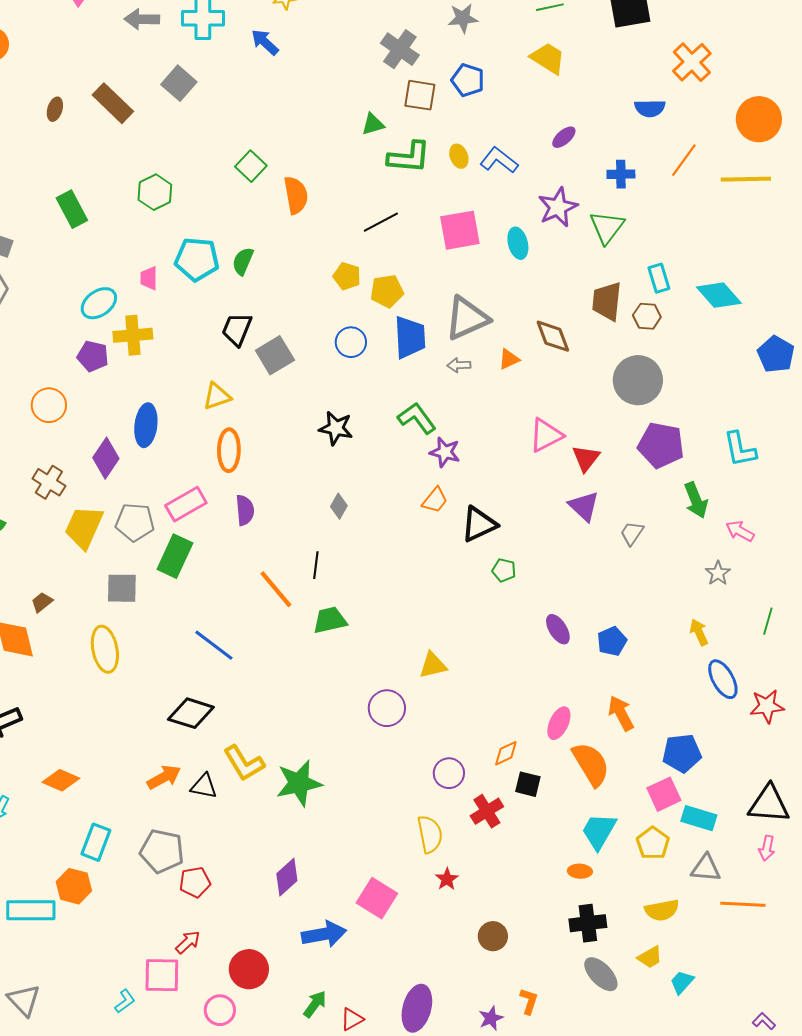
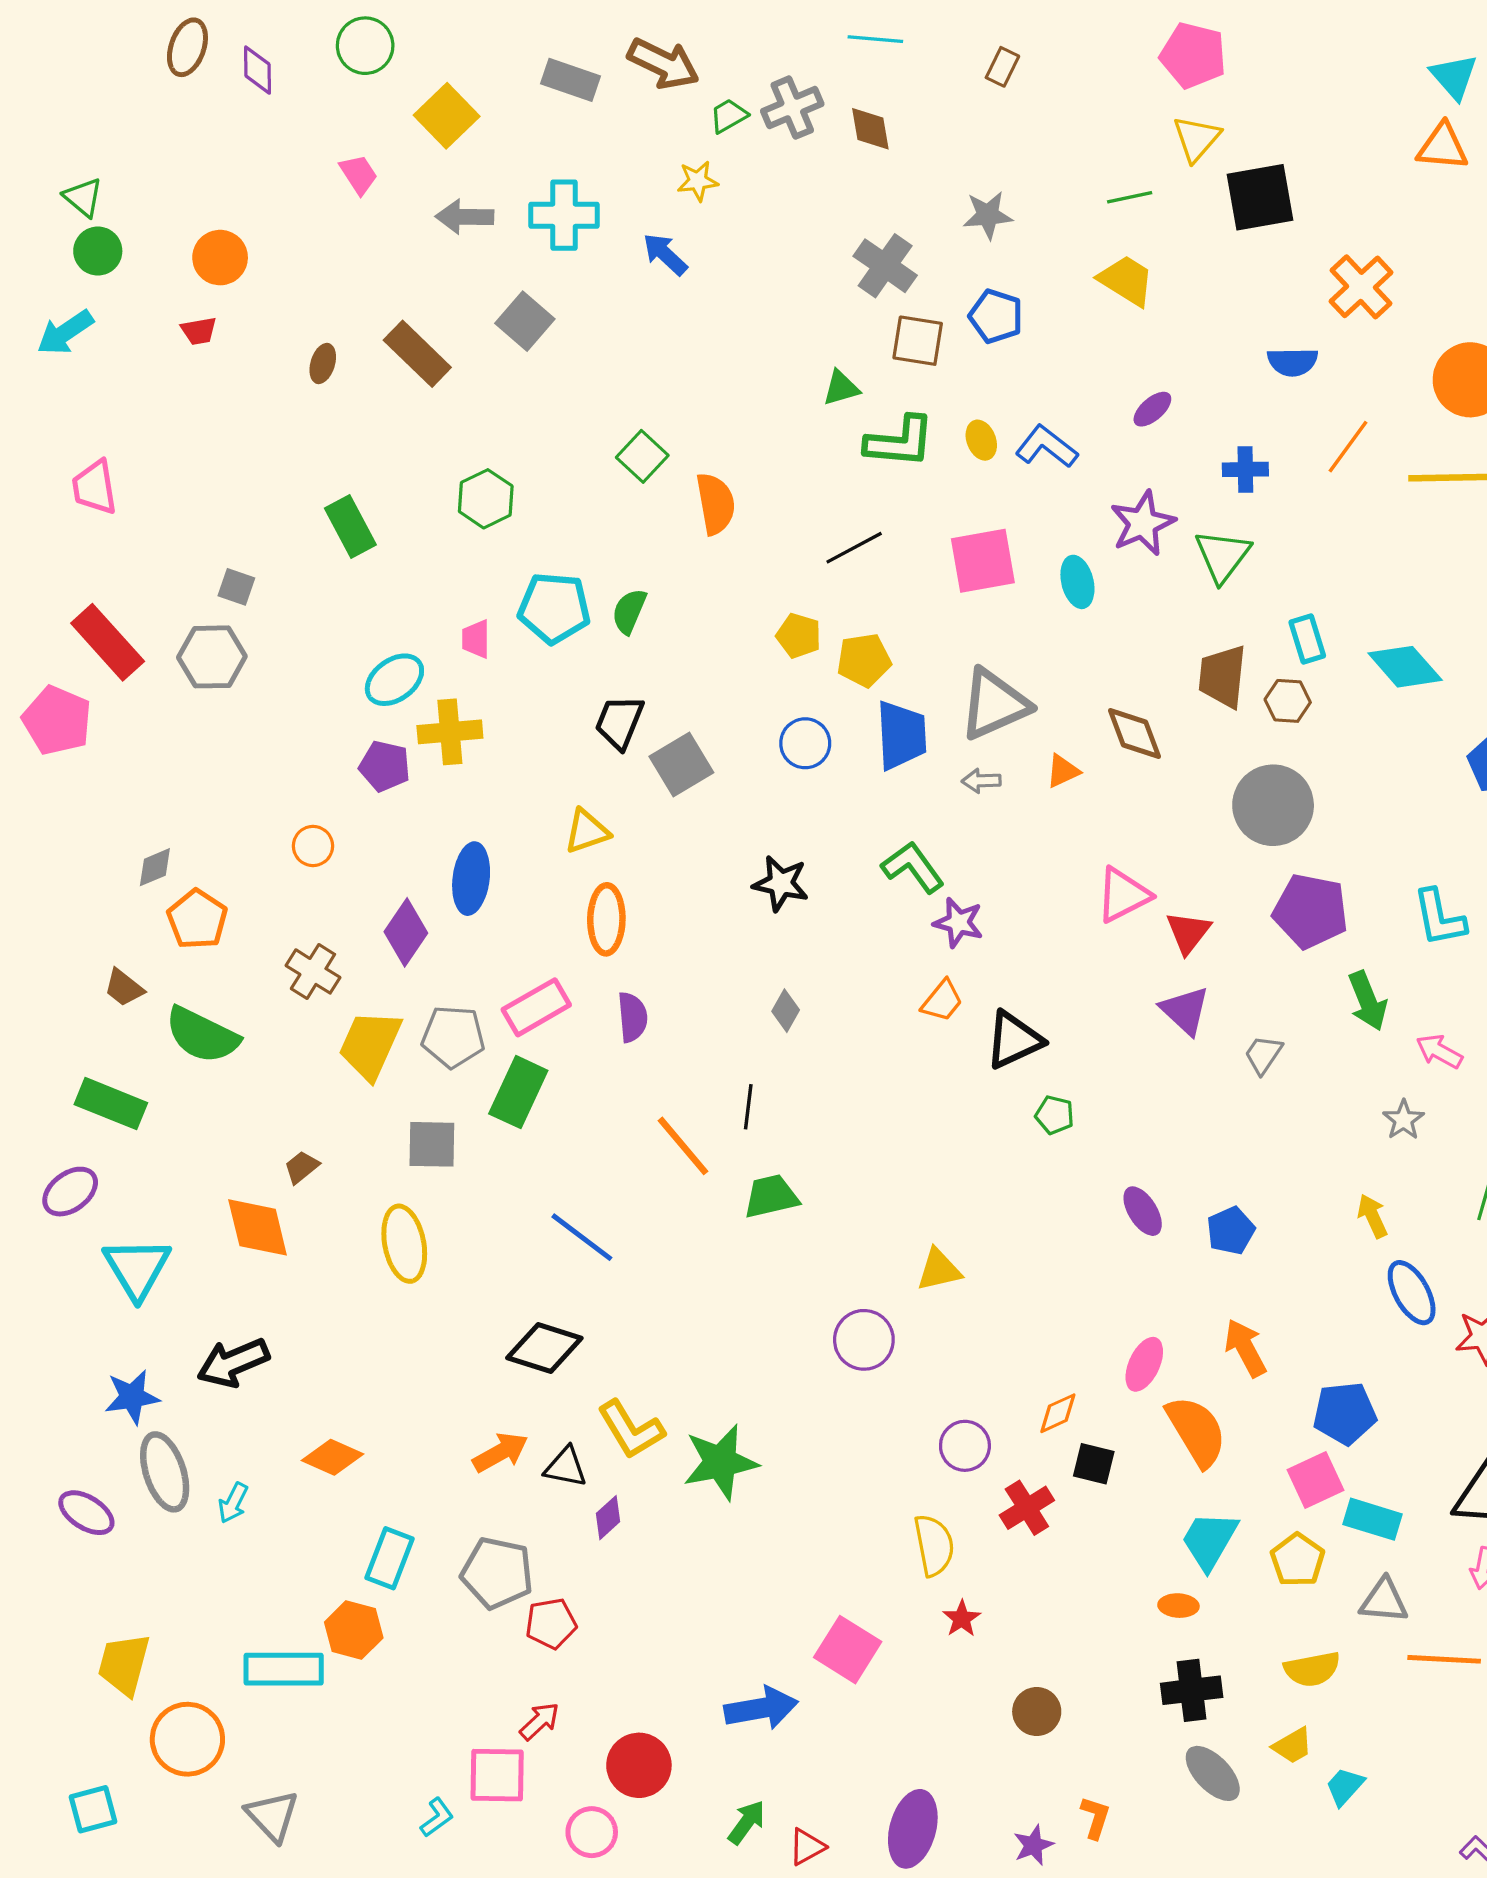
orange circle: (49, 405) -> (313, 846), size x0.7
purple diamond: (287, 877) -> (608, 1518), moved, size x0.7

